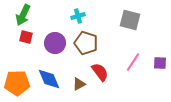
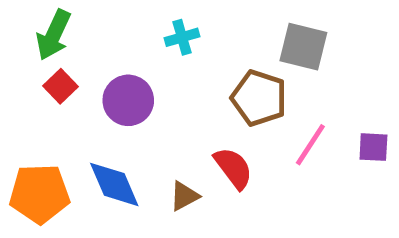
red square: (26, 37) -> (61, 86), turned 32
brown pentagon: (86, 43) -> (259, 98), moved

